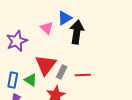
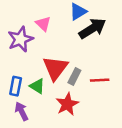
pink triangle: (47, 28) -> (43, 24), moved
black arrow: (77, 32) -> (92, 28), turned 50

